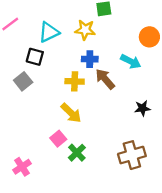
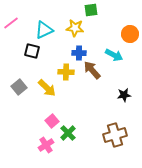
gray square: (23, 81) -> (19, 87), moved
yellow arrow: (71, 113) -> (47, 88), moved
pink cross: (22, 167) -> (46, 145), moved

